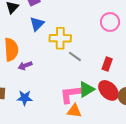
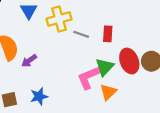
red rectangle: (107, 64) -> (108, 34), moved
red ellipse: (108, 90) -> (129, 61), turned 40
orange triangle: (74, 111) -> (108, 92), moved, turned -35

